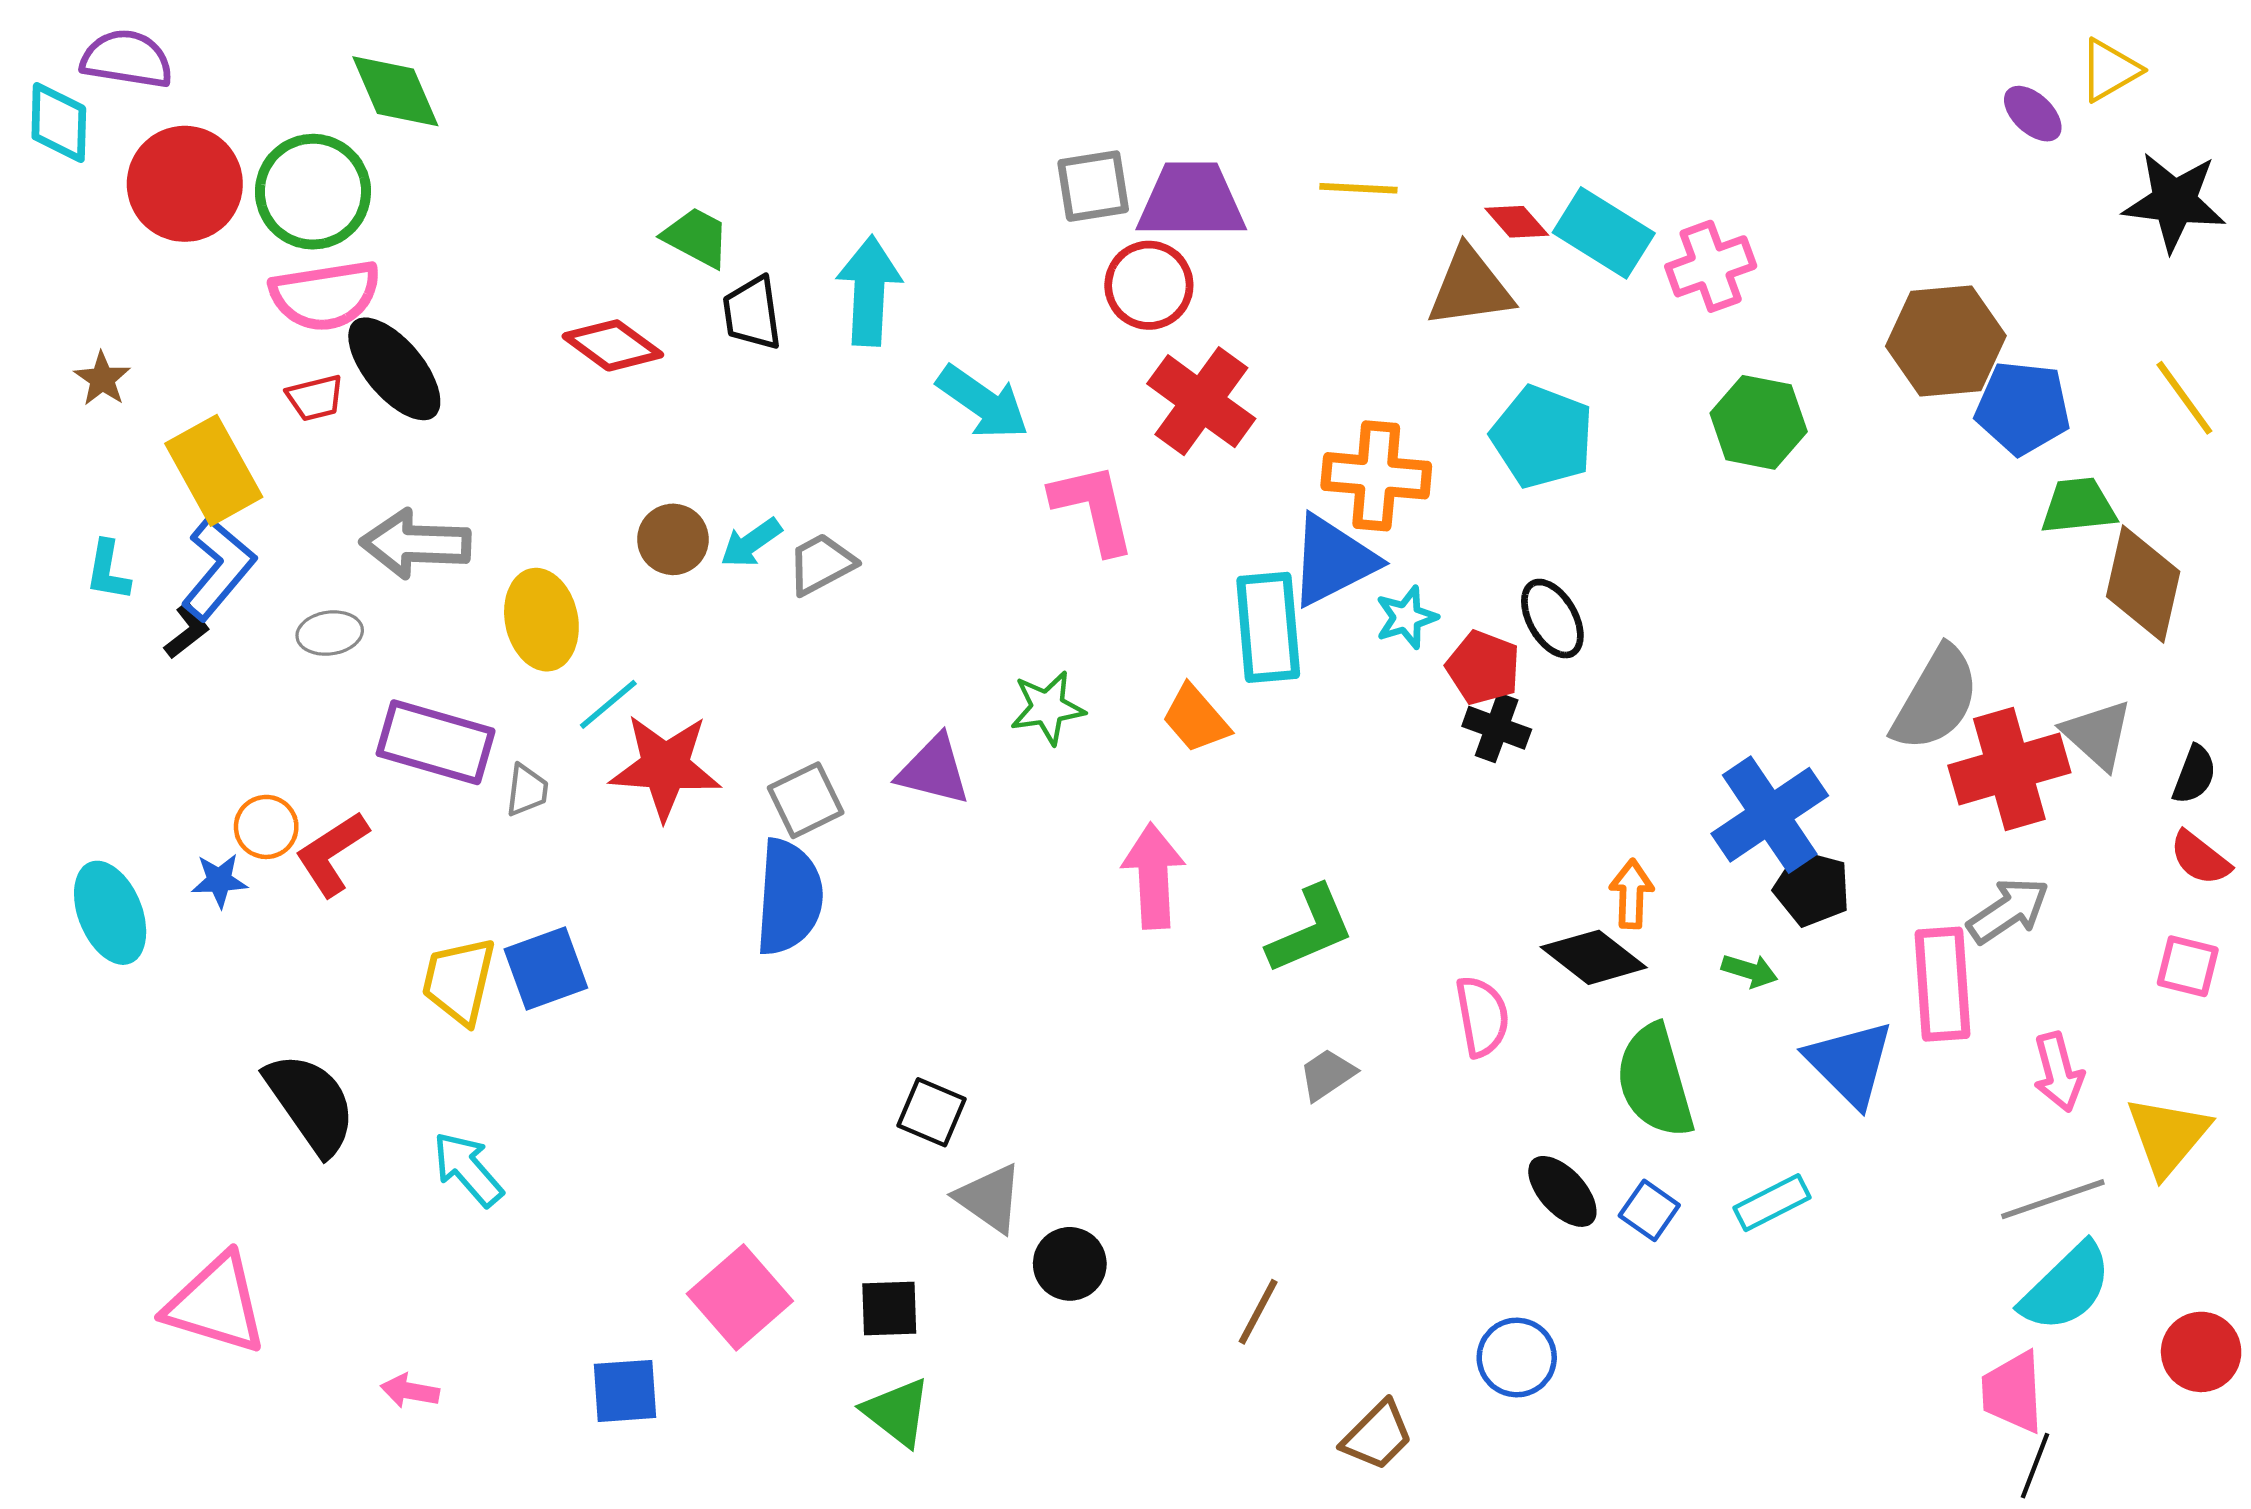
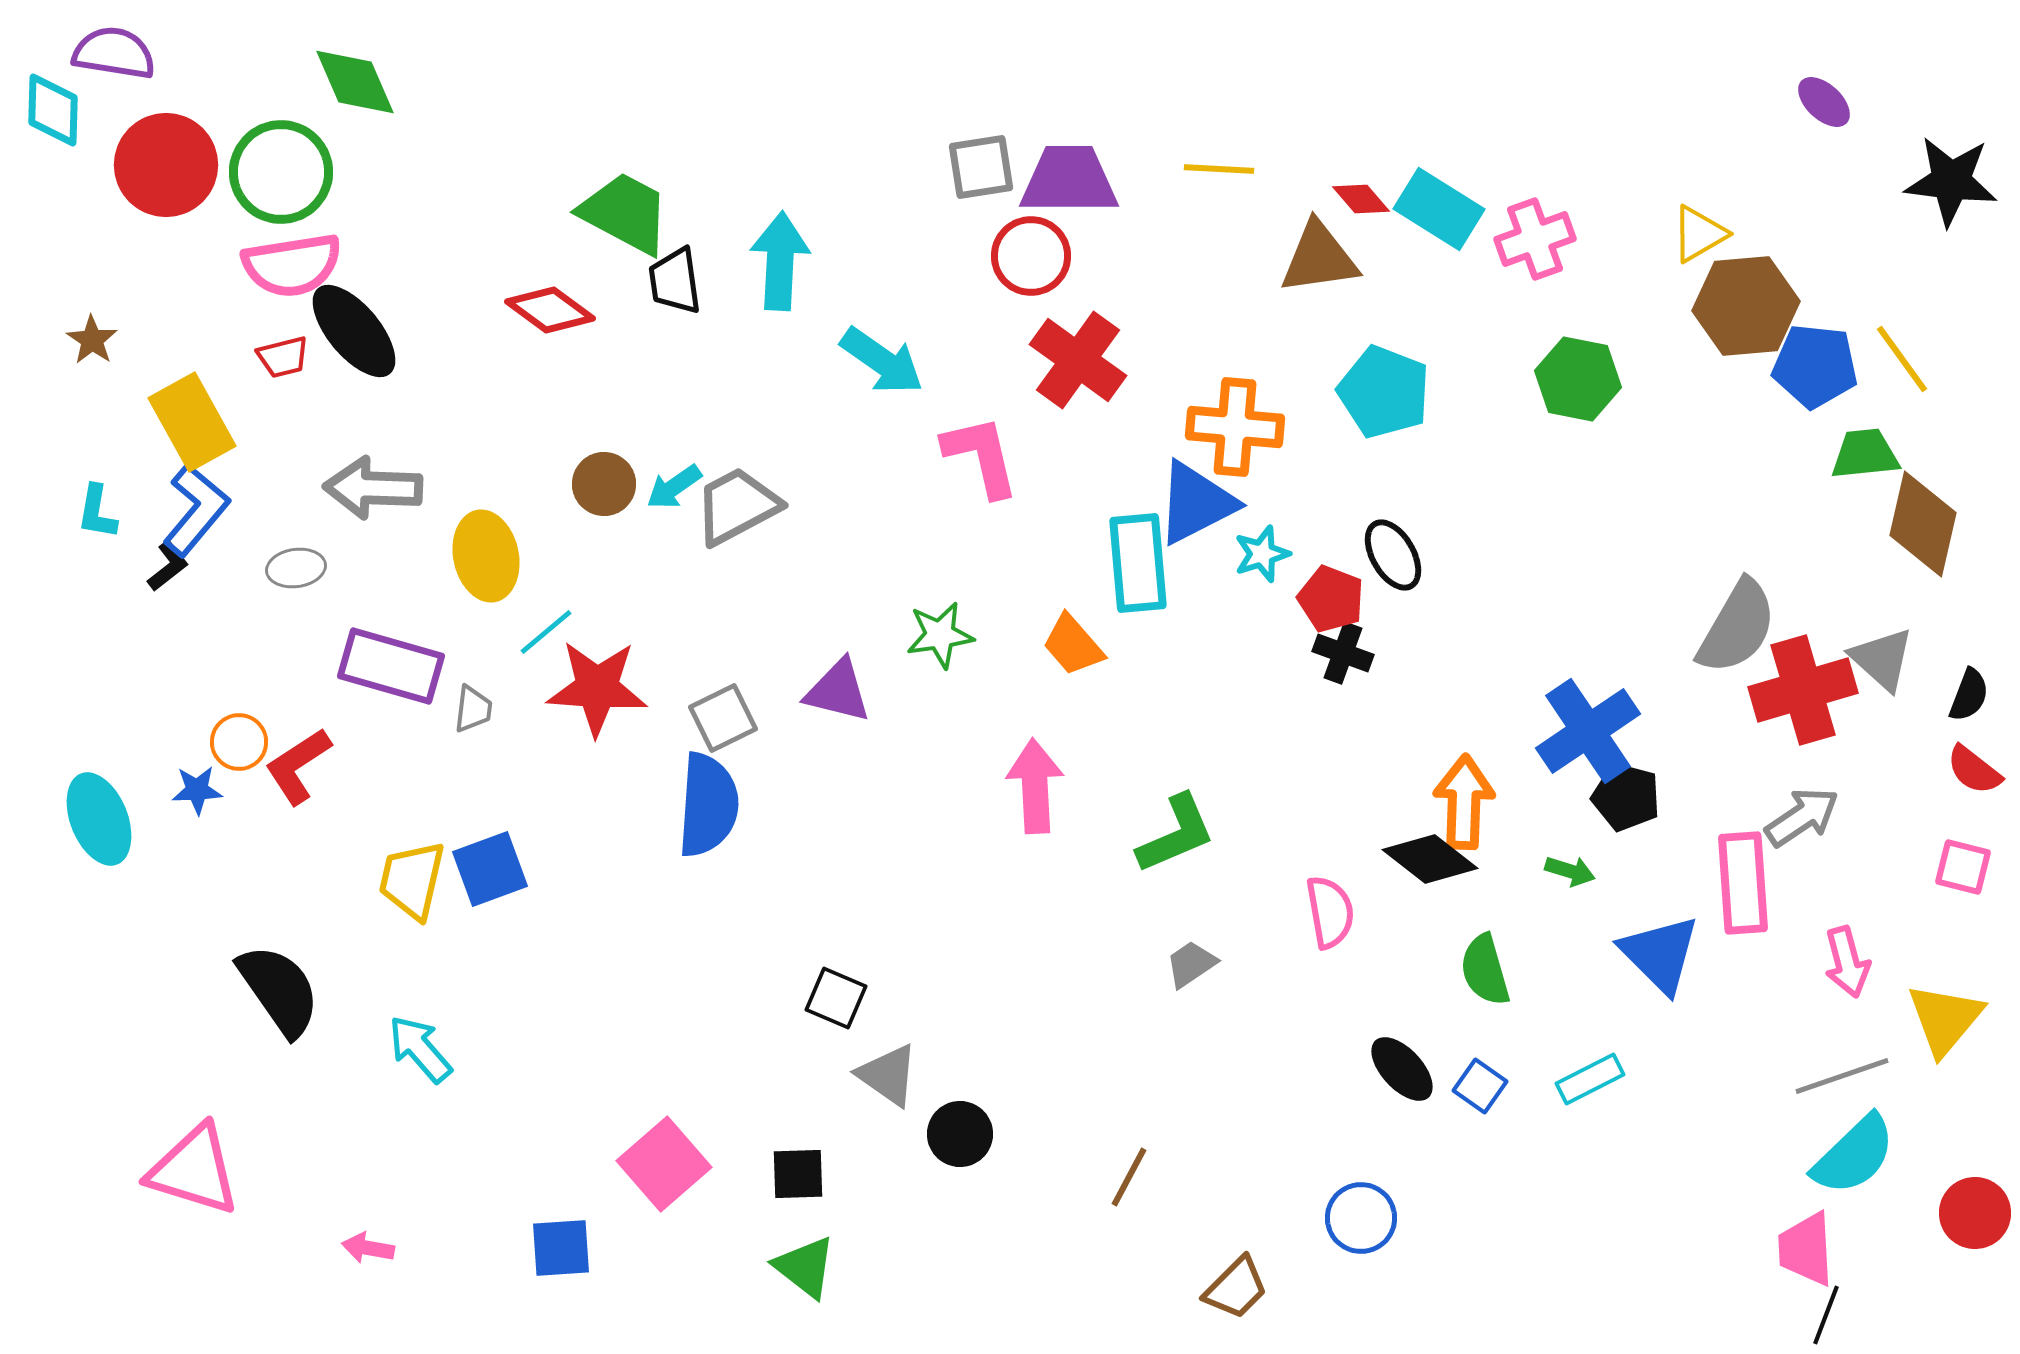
yellow triangle: (2110, 70) -> (1699, 234), moved
green trapezoid: (696, 237) -> (625, 213), size x1.5
yellow line: (2184, 398) -> (1902, 359), moved
gray trapezoid: (821, 564) -> (737, 506), size x1.4
orange arrow: (1632, 894) -> (1464, 802), size x1.5
green semicircle: (1655, 1081) -> (1485, 970), size x0.7

